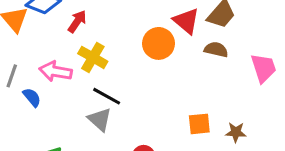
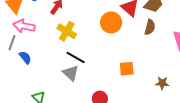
brown semicircle: (216, 50) -> (150, 27), turned 91
pink arrow: (56, 71) -> (24, 26), moved
orange square: (199, 124) -> (127, 69), moved

